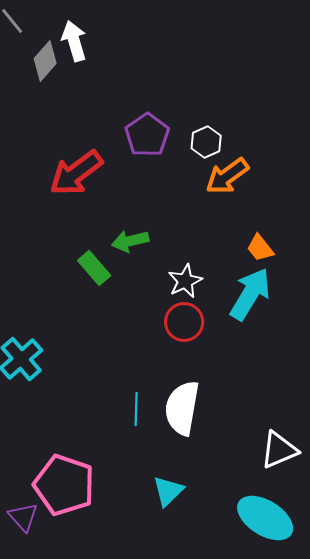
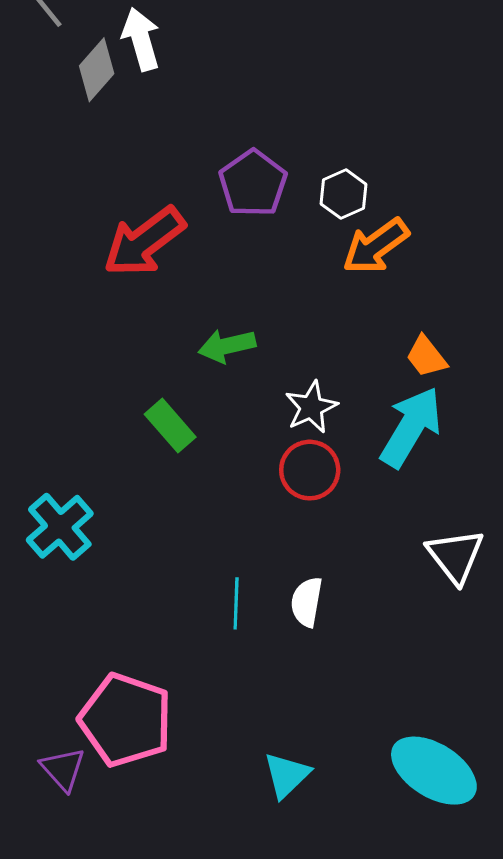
green rectangle: (94, 268) -> (170, 426), moved
white semicircle: (182, 408) -> (307, 602), size x0.6
white triangle: (279, 450) -> (455, 556), moved, turned -45
cyan triangle: (168, 491) -> (287, 775), moved

